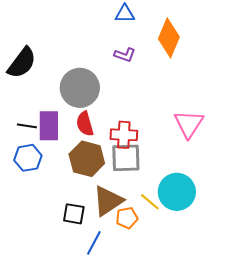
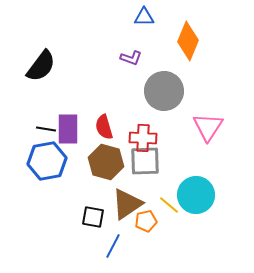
purple L-shape: (125, 55) -> (131, 58), moved
gray circle: (80, 88) -> (164, 91), moved
blue hexagon: (28, 158) -> (47, 161), size x1.4

